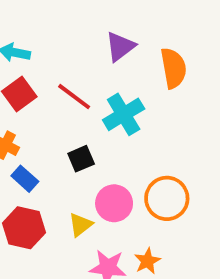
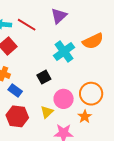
orange semicircle: (173, 68) -> (93, 41), moved, turned 80
red line: (74, 97) -> (27, 25), moved
orange star: (147, 261) -> (85, 117), moved

